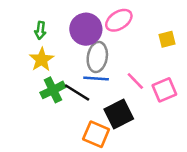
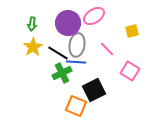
pink line: (135, 81) -> (107, 49), moved
green cross: (53, 90) -> (62, 73), moved
pink square: (164, 90) -> (130, 71), turned -36
black line: (77, 92) -> (58, 53), moved

